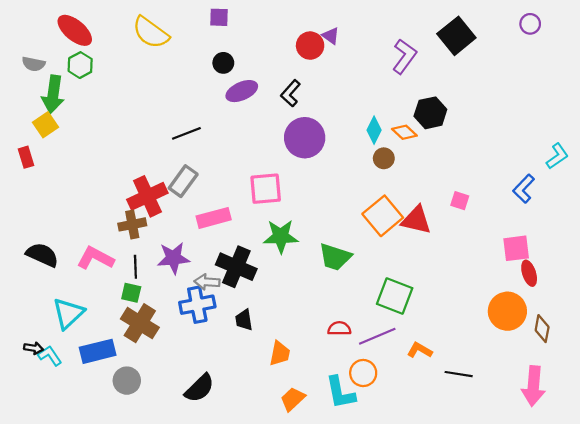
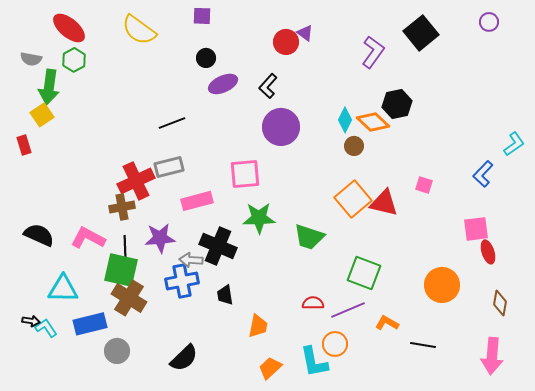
orange diamond: (404, 132) -> (373, 122), size x1.4
gray rectangle: (183, 181) -> (169, 167), turned 40
green square: (131, 293) -> (121, 270), size x1.8
orange circle: (507, 311) -> (442, 285), moved
cyan triangle: (68, 313) -> (63, 289), turned 44

